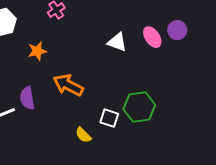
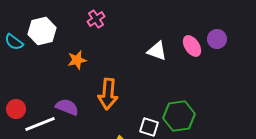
orange arrow: (68, 85) -> (108, 94), turned -112
purple semicircle: (27, 98) -> (67, 107), turned 120

